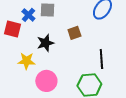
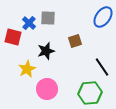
black line: (101, 59) -> (102, 67), turned -30
yellow star: (26, 61) -> (27, 69), turned -30

